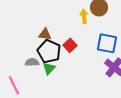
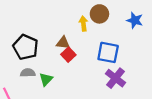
brown triangle: (45, 34) -> (63, 43), moved
black pentagon: (49, 51) -> (26, 47), moved

